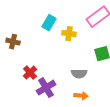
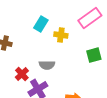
gray semicircle: (79, 74) -> (47, 65), moved

